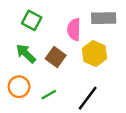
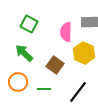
brown square: (56, 57) -> (55, 65), moved
green line: (49, 95) -> (44, 89), turned 32

